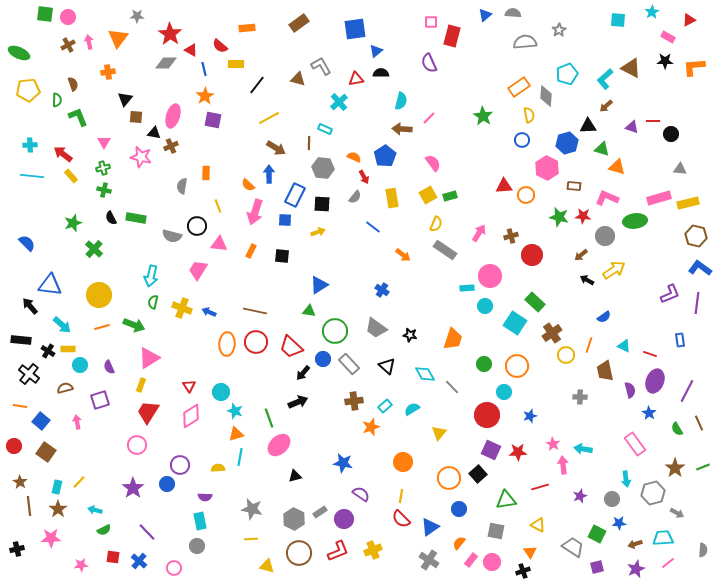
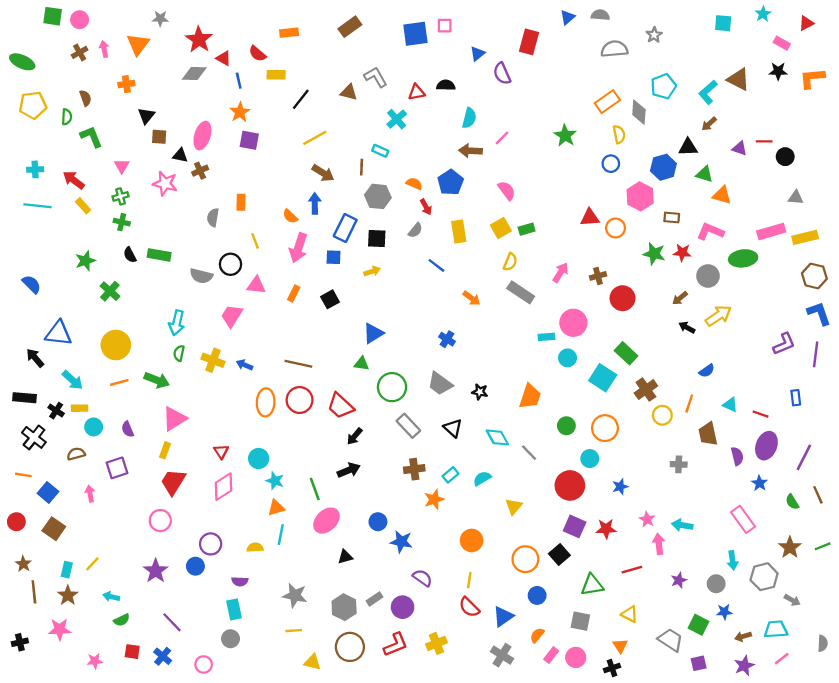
pink square: (431, 22) -> (445, 26), moved
blue triangle: (376, 51) -> (477, 54), moved
black square: (282, 256) -> (330, 299), turned -35
blue L-shape: (700, 268) -> (819, 313), turned 35
blue circle: (323, 359) -> (378, 522), moved

